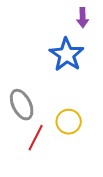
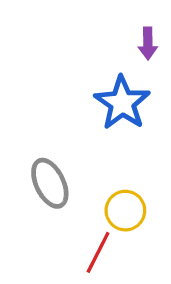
red line: (36, 138) -> (98, 252), moved

